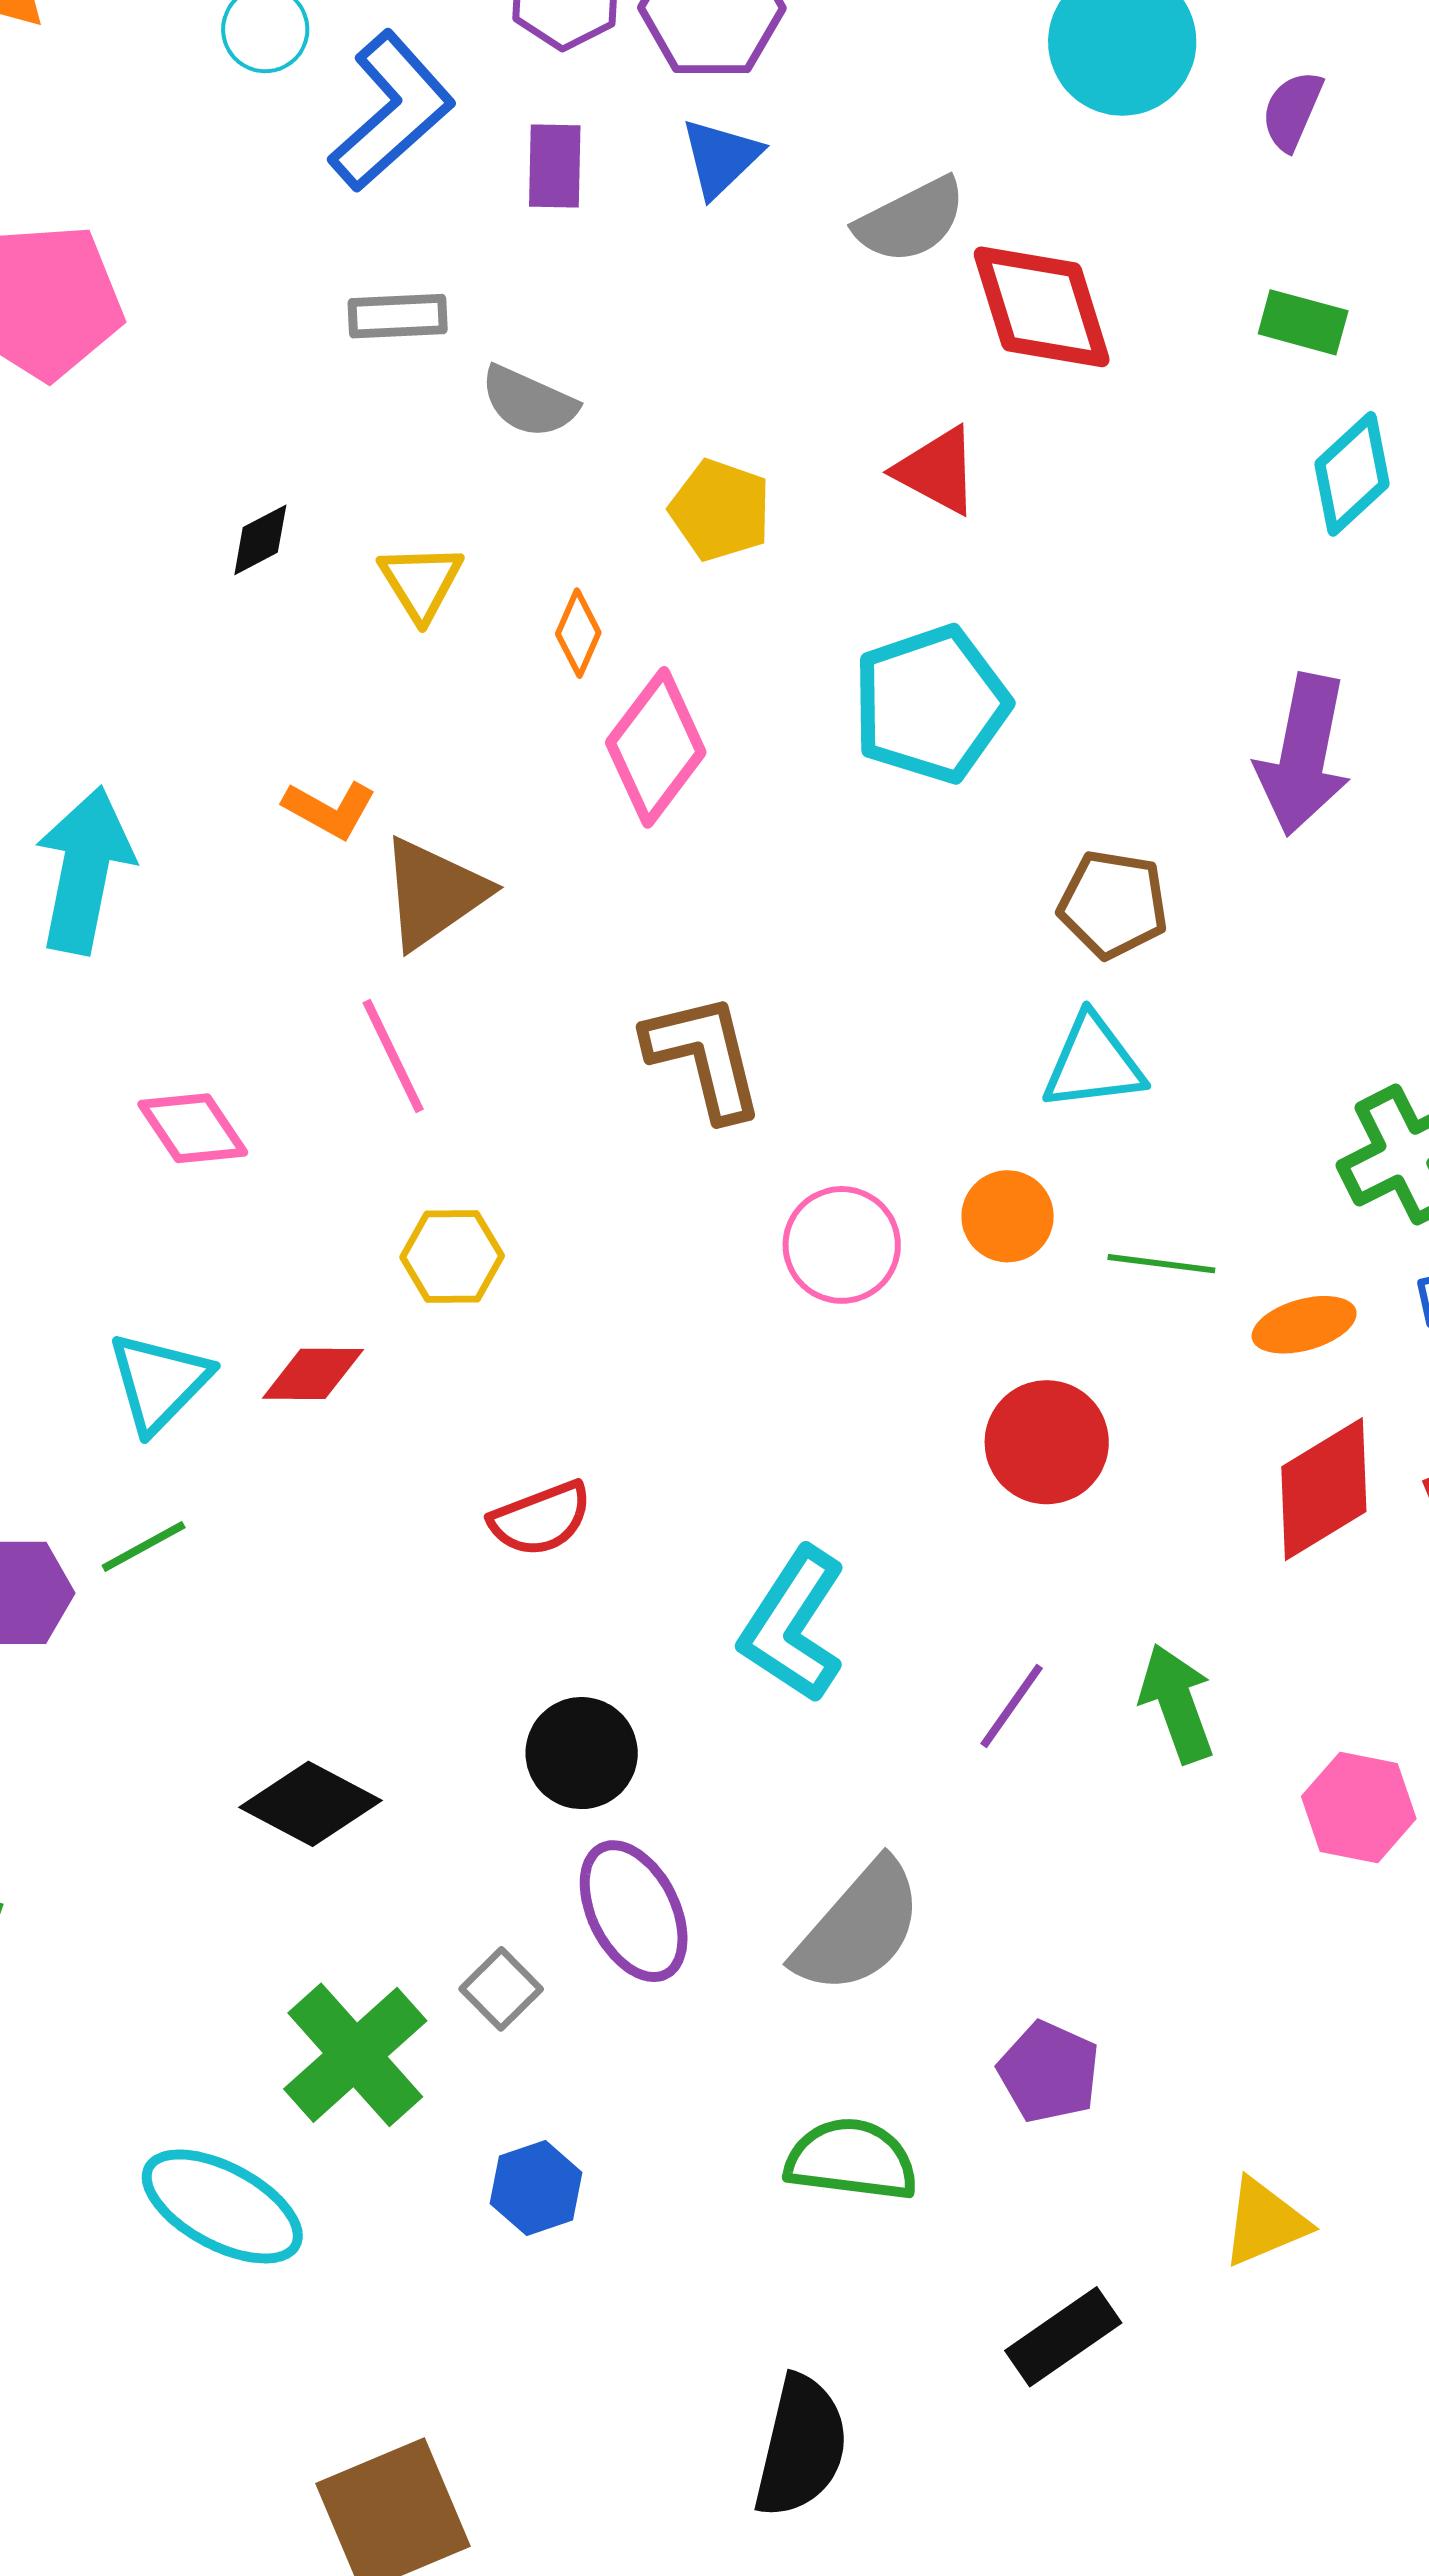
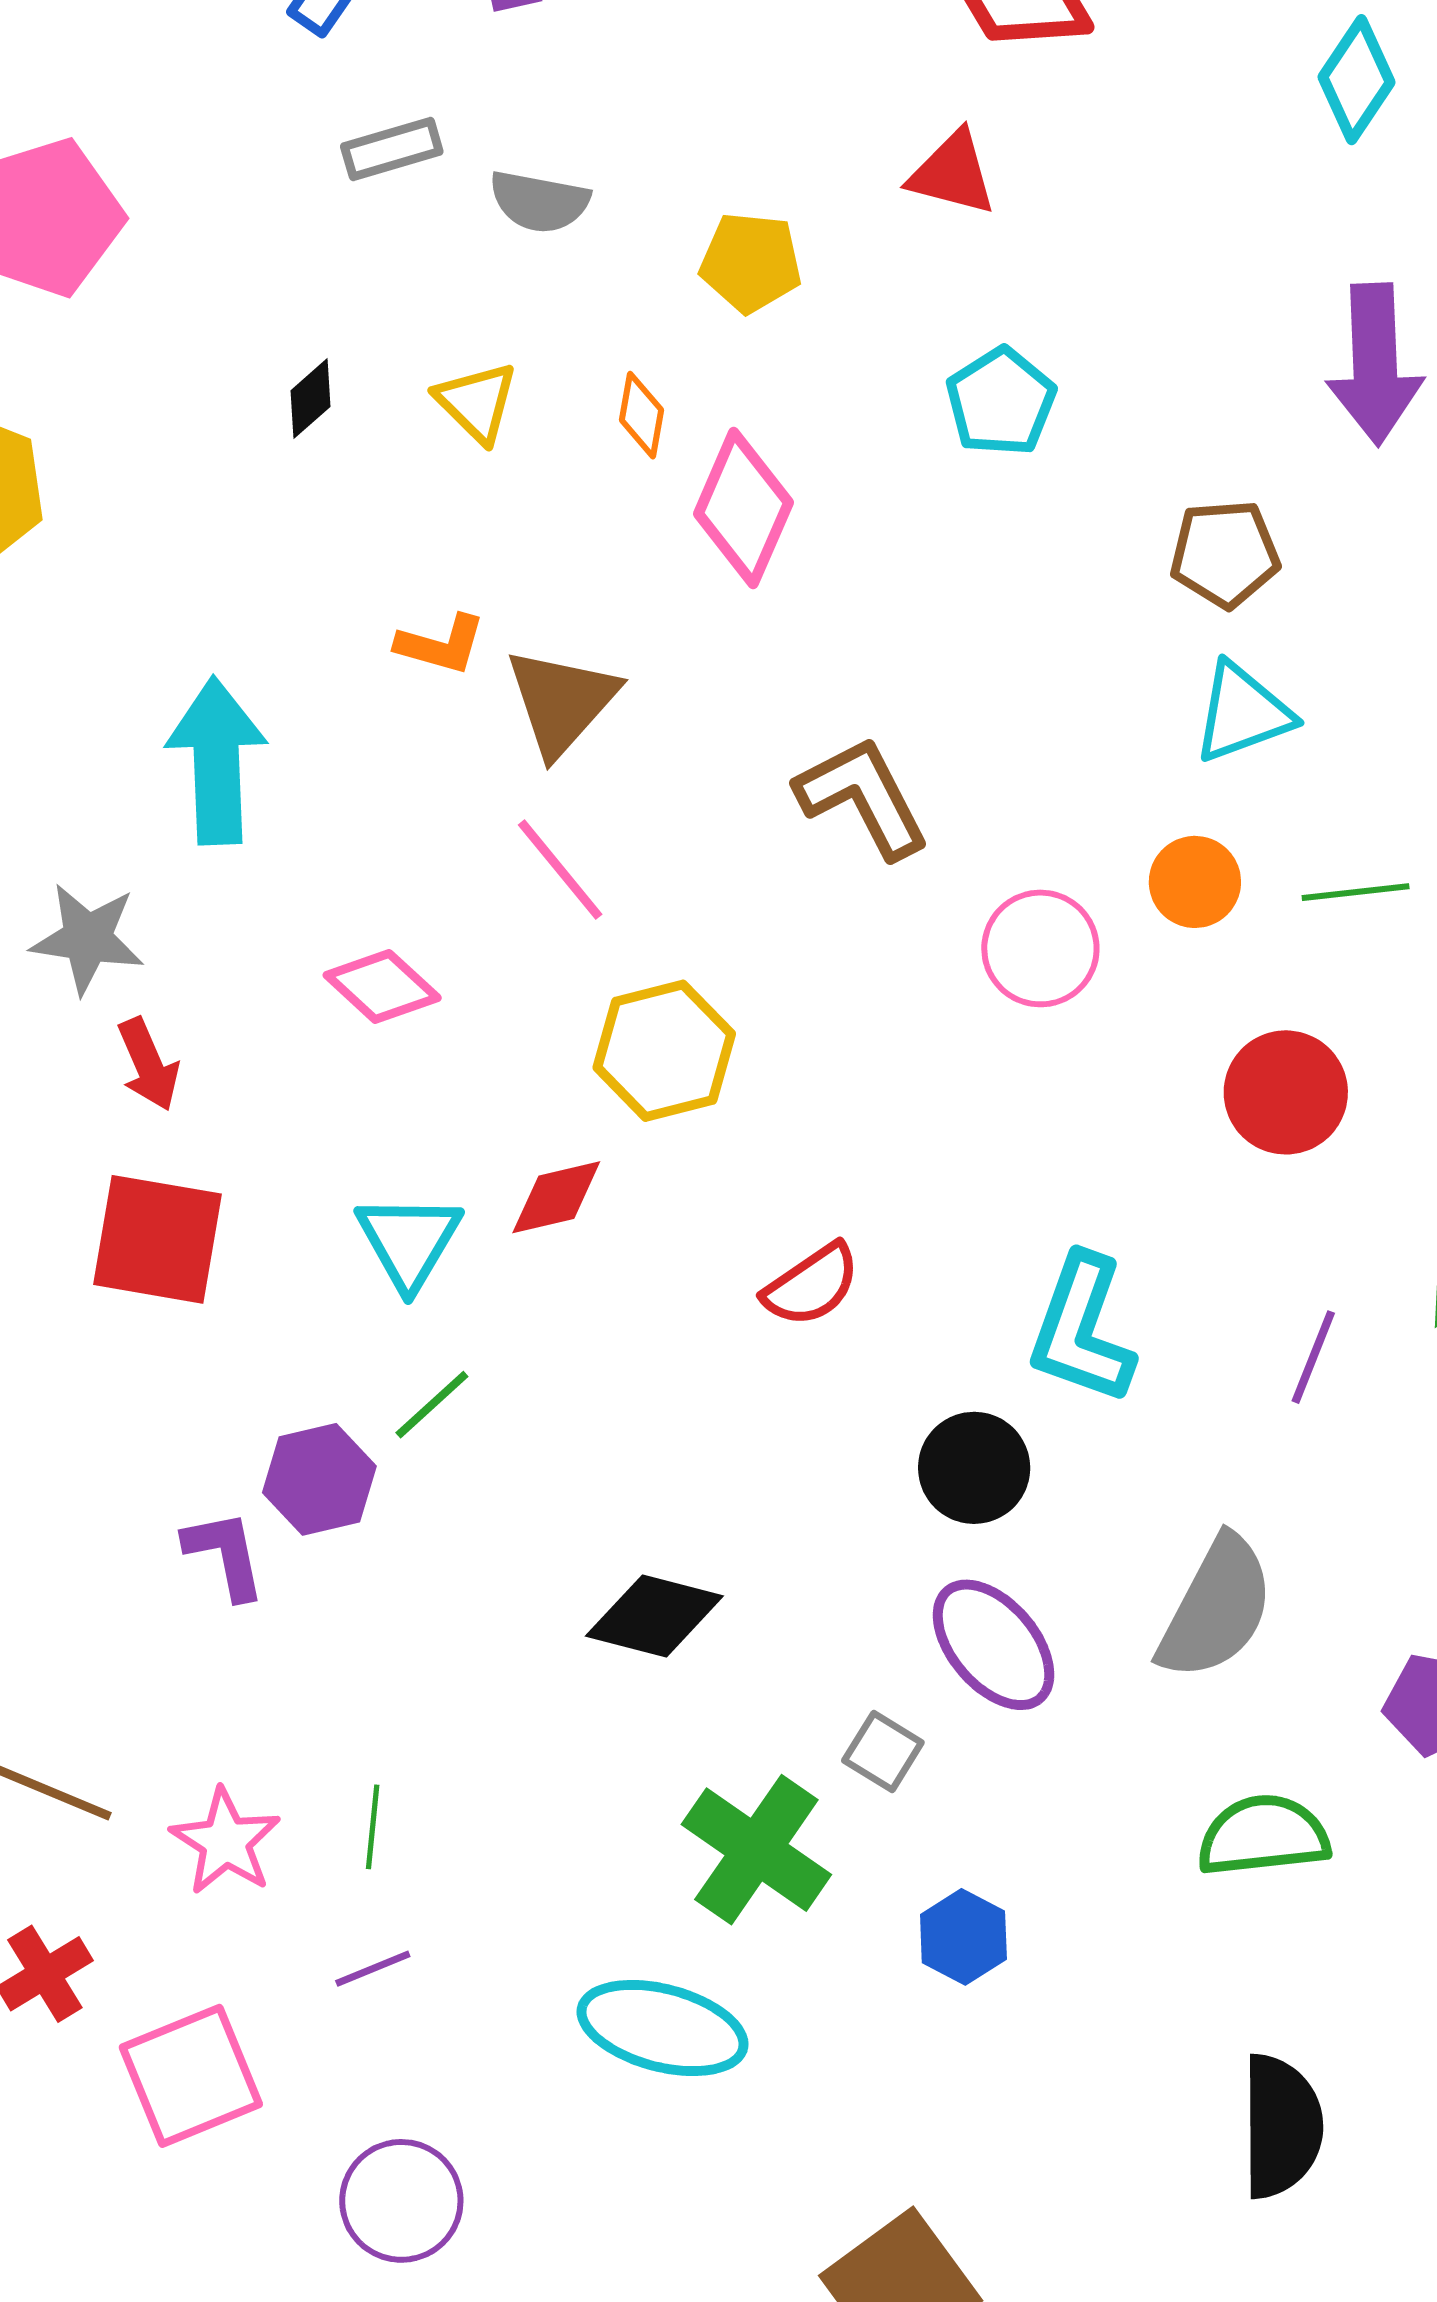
cyan pentagon: (931, 704) -> (1001, 402), size x0.7
yellow hexagon: (452, 1257) -> (664, 1051), size x1.4
black circle: (582, 1753) -> (974, 1468), moved

